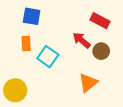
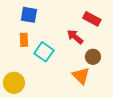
brown circle: (101, 51) -> (93, 57), moved
orange triangle: (88, 83) -> (81, 76), turned -36

